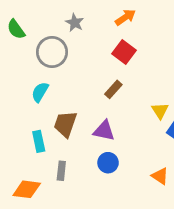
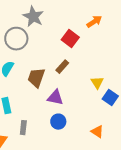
orange arrow: (125, 17) -> (94, 22), moved
gray star: (75, 23) -> (33, 17), size x1.5
brown trapezoid: (65, 124) -> (36, 78), moved

